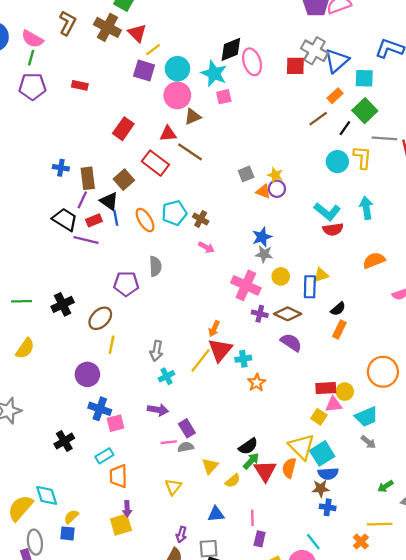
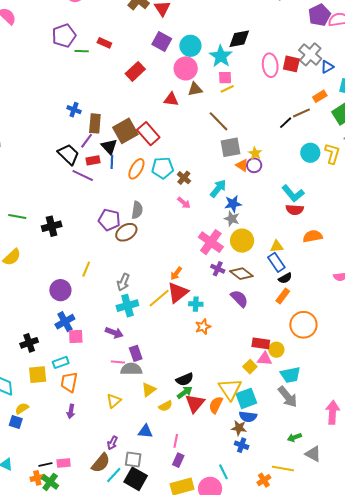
yellow line: (153, 50) -> (227, 89), moved
green line: (31, 58) -> (82, 51), moved, turned 64
blue triangle: (337, 61) -> (327, 67), size x0.6
pink ellipse: (252, 62) -> (270, 65), moved
purple pentagon: (32, 87) -> (64, 36), turned -30
black line: (345, 128) -> (286, 123), moved
red rectangle: (123, 129) -> (135, 71), moved
brown line: (190, 152) -> (219, 121), moved
red rectangle: (155, 163) -> (148, 134), moved
gray square: (246, 174) -> (230, 147), size x1.5
brown square: (124, 180) -> (125, 131), size x1.4
cyan arrow: (366, 208) -> (218, 188), moved, turned 36
orange ellipse: (145, 220) -> (136, 169), turned 50
orange semicircle: (374, 260) -> (313, 236), moved
yellow circle: (281, 276) -> (242, 241), size x1.5
blue rectangle: (310, 287) -> (276, 262), moved, turned -48
brown ellipse: (100, 318) -> (126, 232), moved
orange circle: (383, 372) -> (303, 325), moved
cyan cross: (167, 376) -> (127, 306), size x1.5
blue cross: (100, 409) -> (65, 322), turned 30
gray arrow: (368, 442) -> (288, 397), size x1.6
gray semicircle: (186, 447) -> (131, 369), size x1.5
yellow square: (121, 525) -> (38, 375), moved

